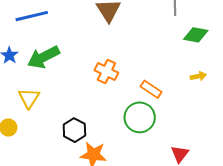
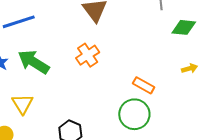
green arrow: (43, 57) -> (34, 62), turned 64
orange cross: (106, 71) -> (88, 55), moved, turned 35

